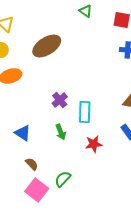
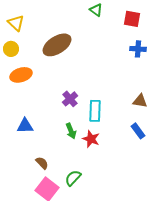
blue triangle: (23, 133) -> (25, 126), moved, turned -36
red star: (94, 144) -> (91, 139), moved, turned 30

